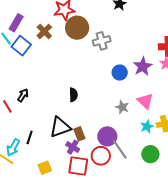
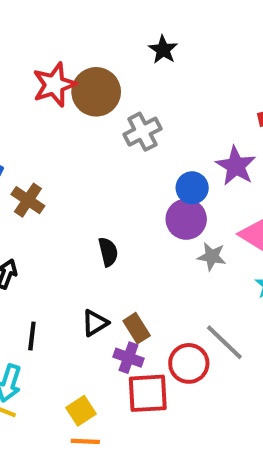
brown circle: (77, 28) -> (96, 92), moved
brown cross: (44, 31) -> (28, 200), moved
black triangle: (60, 127) -> (95, 323), size x0.6
purple circle: (107, 136) -> (186, 219), moved
black line: (30, 137) -> (32, 336), moved

